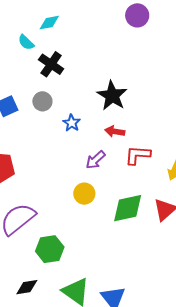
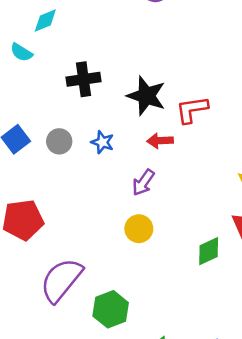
black cross: (51, 64) -> (84, 79), moved, turned -30
gray circle: (42, 101) -> (59, 141), moved
red L-shape: (138, 155) -> (192, 110), moved
green diamond: (128, 208) -> (209, 251), moved, size x0.7

